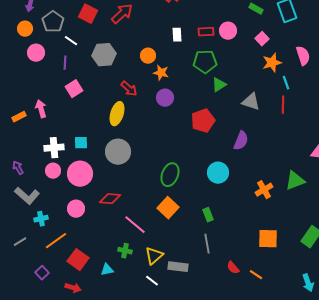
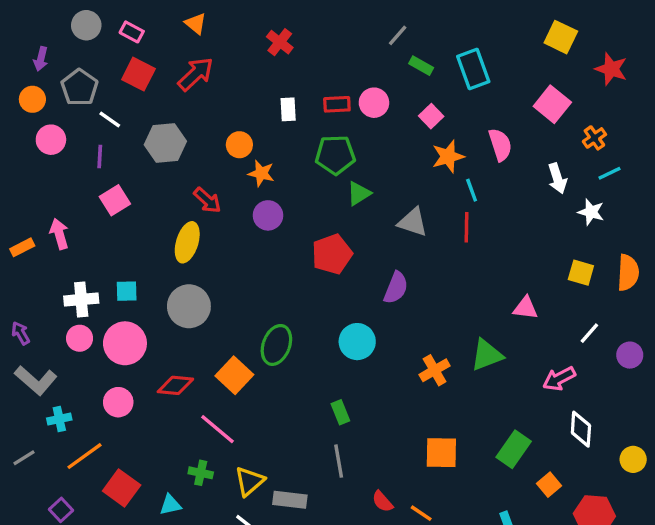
orange square: (168, 208) -> (234, 375), moved

